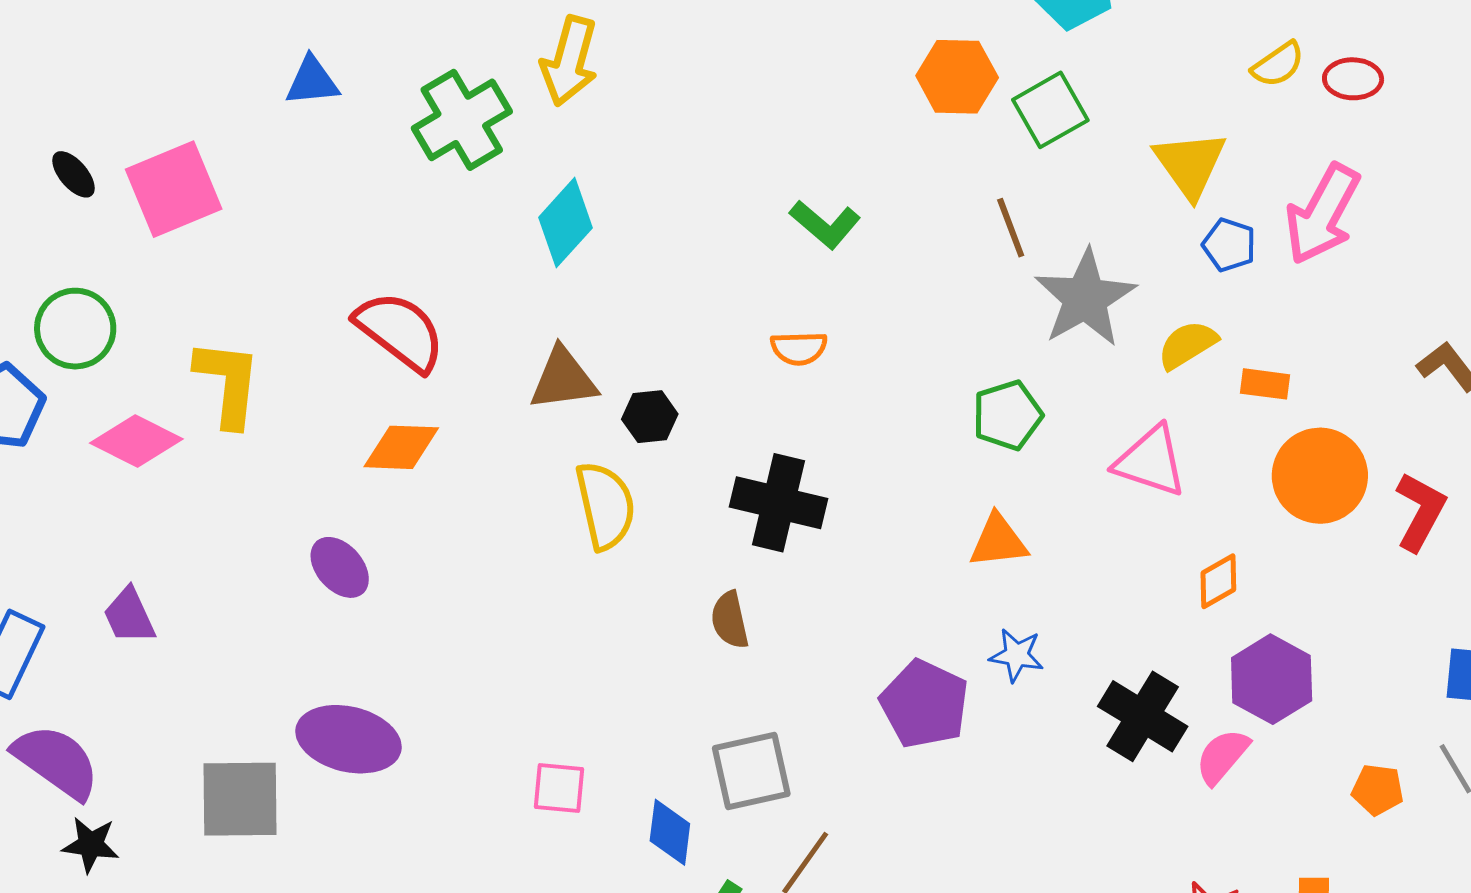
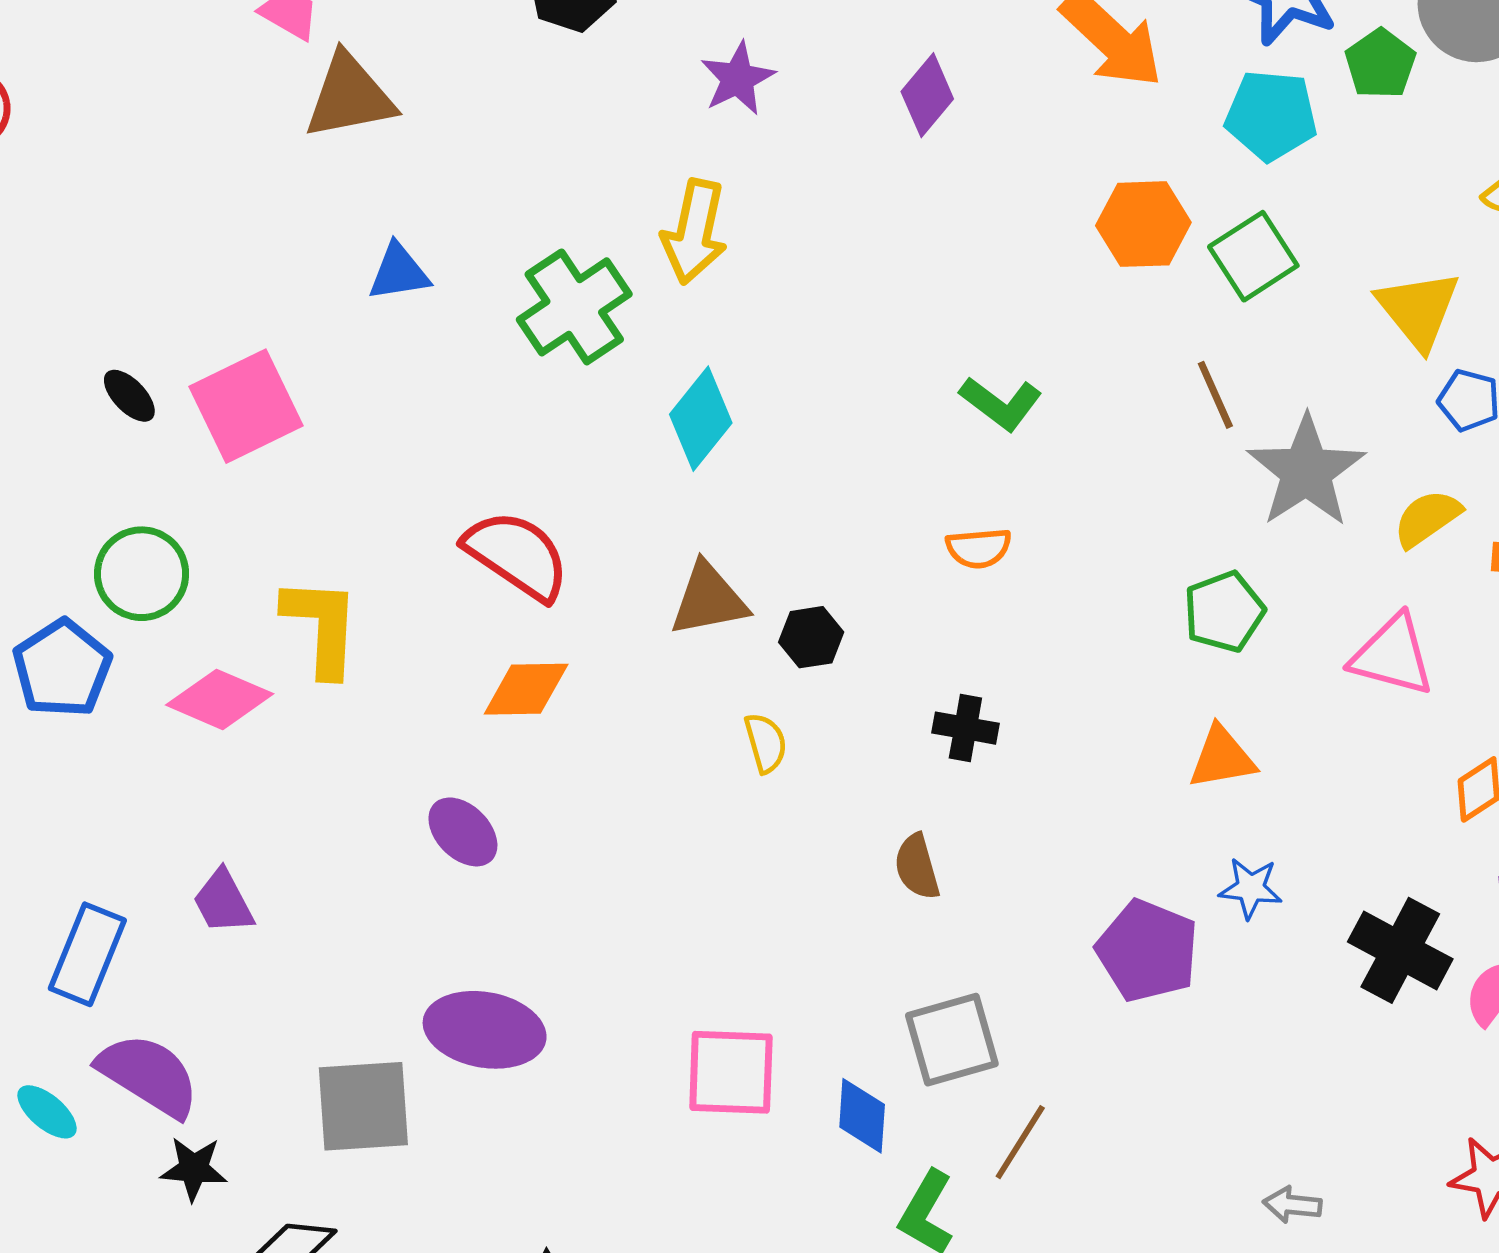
black cross: (778, 503) -> (965, 728), size x0.6
yellow semicircle: (605, 506) -> (766, 743), size x0.6
pink square: (559, 788) -> (731, 1072), size x1.5

